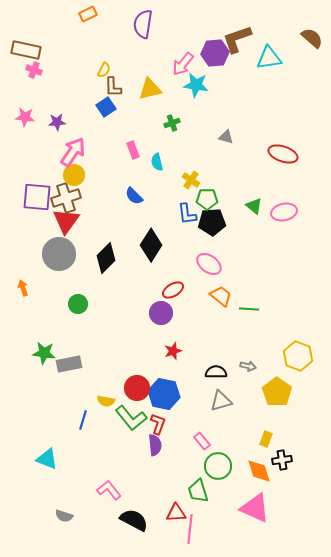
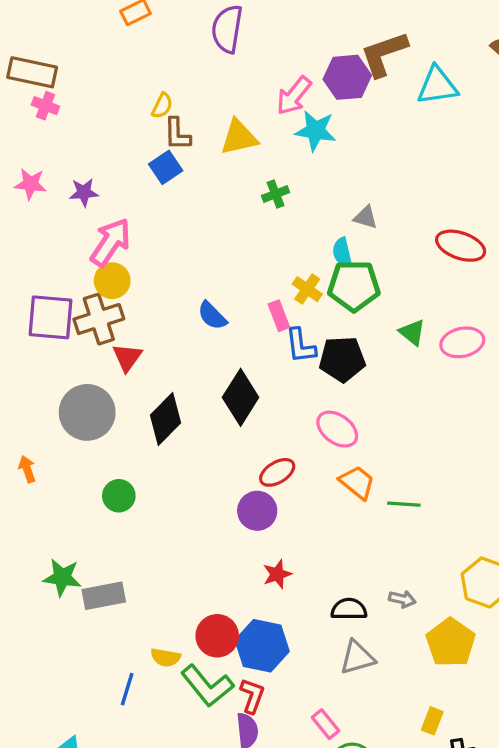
pink rectangle: (133, 150) -> (279, 316), moved
cyan semicircle: (157, 162) -> (342, 252), moved
green pentagon: (207, 199) -> (354, 286), moved, size x1.4
red triangle: (66, 221) -> (127, 357), moved, size x0.7

